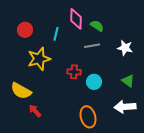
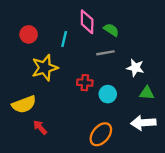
white star: (125, 48) -> (135, 68), moved
green triangle: (128, 81) -> (147, 93), turned -32
yellow semicircle: (21, 91) -> (24, 104), turned -50
orange ellipse: (88, 117) -> (101, 134), turned 55

